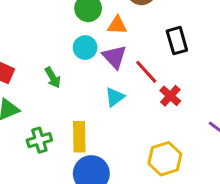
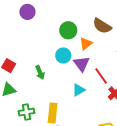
orange triangle: (117, 25) -> (86, 44), turned -48

